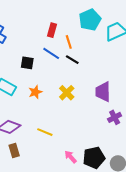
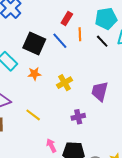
black line: (72, 60) -> (102, 41), moved
black square: (27, 63) -> (34, 43), size x1.6
purple cross: (115, 117) -> (78, 117), moved

